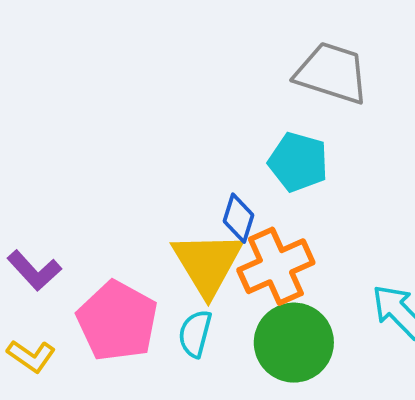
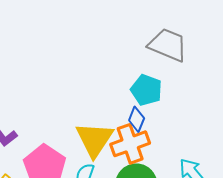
blue diamond: (239, 218) -> (137, 119), moved

